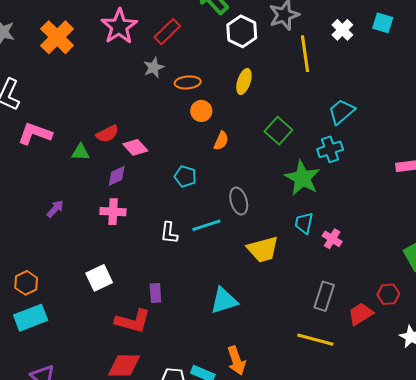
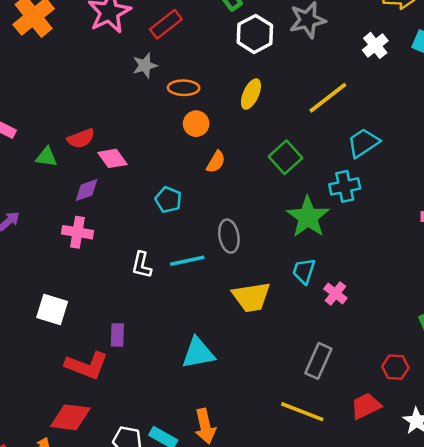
yellow line: (305, 54) -> (328, 98), moved, turned 54
white square: (99, 278) -> (52, 309), turned 36
red trapezoid: (361, 314) -> (366, 406), moved

